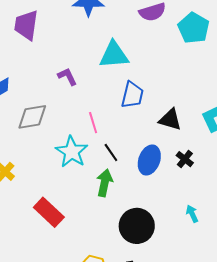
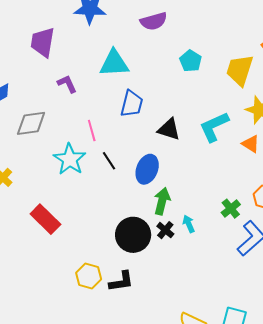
purple trapezoid: (26, 25) -> (43, 42), moved
cyan pentagon: (194, 28) -> (191, 61), moved, size x0.7
black cross: (185, 159) -> (165, 230), moved
green arrow: (105, 183) -> (162, 201), moved

